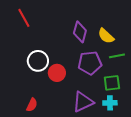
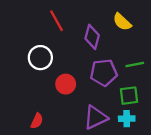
red line: (24, 18) -> (56, 21), moved
yellow semicircle: (106, 36) -> (122, 22), moved
white circle: (38, 61) -> (40, 58), moved

